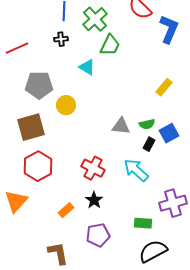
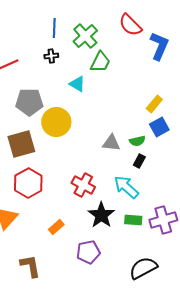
yellow circle: (66, 105) -> (56, 122), size x1.5
blue square: (169, 133) -> (159, 127), moved
black star: (94, 200) -> (101, 215), moved, size x1.5
green rectangle: (143, 223) -> (133, 220), moved
brown L-shape: (58, 253) -> (30, 266), moved

